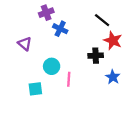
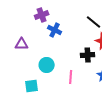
purple triangle: (25, 44) -> (22, 44), turned -40
pink line: (69, 79) -> (71, 77), moved

